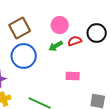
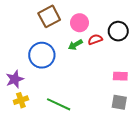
brown square: (20, 28) -> (49, 16), moved
pink rectangle: (73, 76) -> (120, 76), moved

